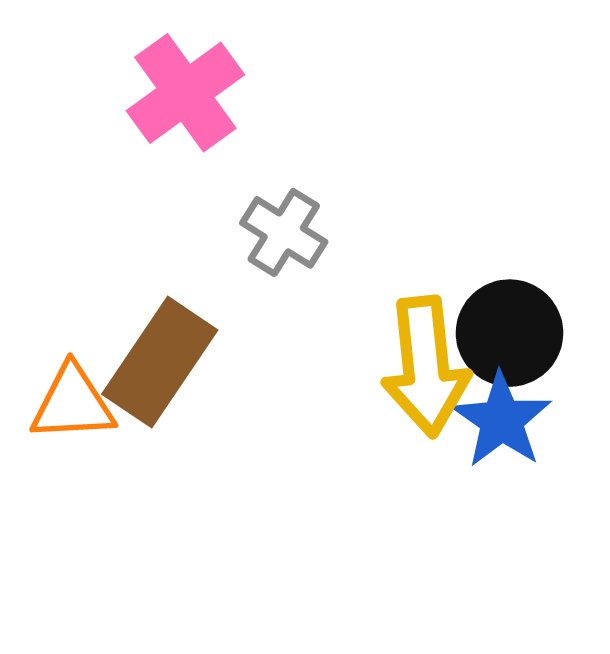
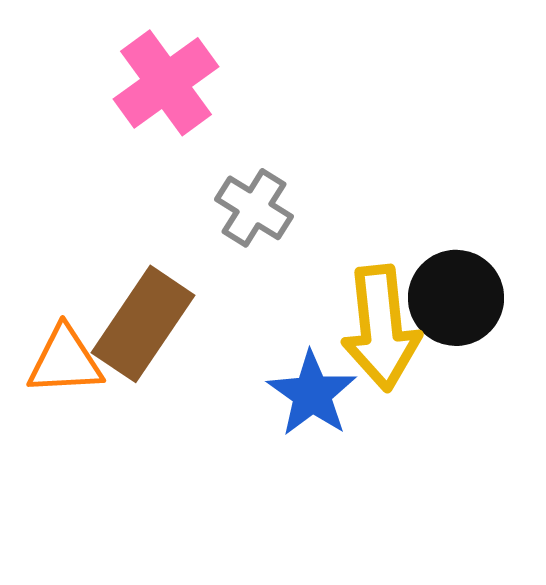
blue star: (502, 420) -> (312, 394), moved

